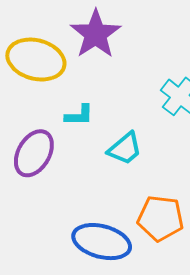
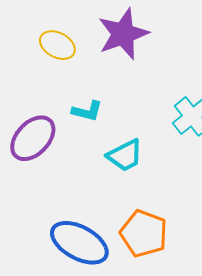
yellow ellipse: (36, 60) -> (57, 45), size x0.6

